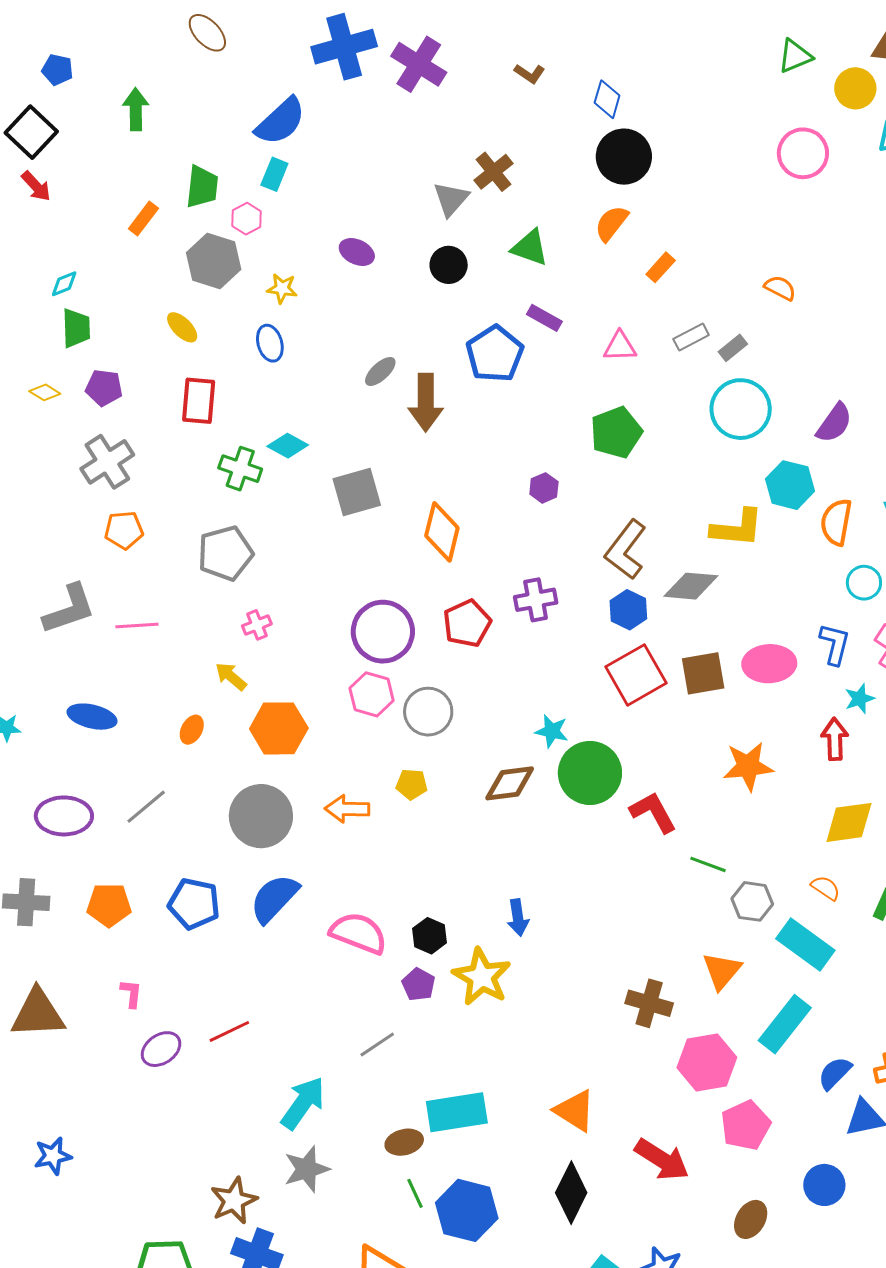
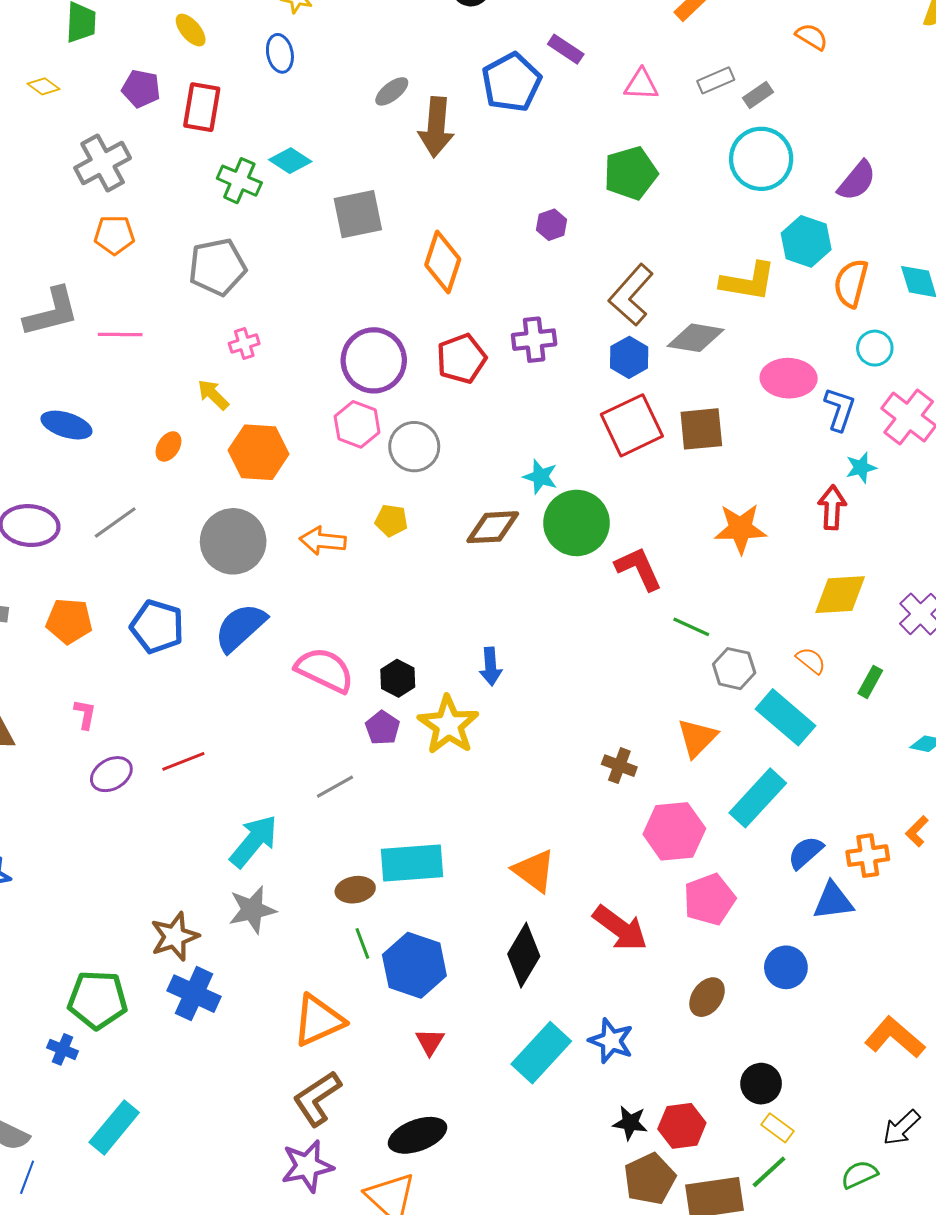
purple pentagon: (104, 388) -> (141, 89), moved
pink ellipse: (769, 664) -> (789, 378), moved
brown cross: (649, 1003) -> (619, 766), size x0.7

